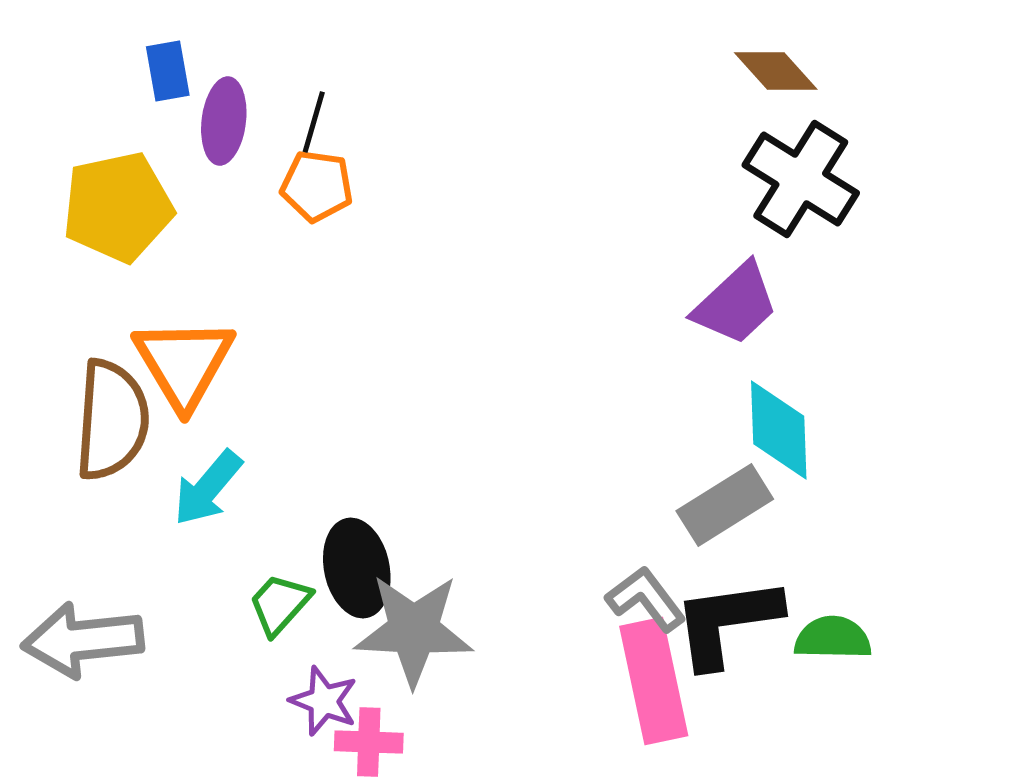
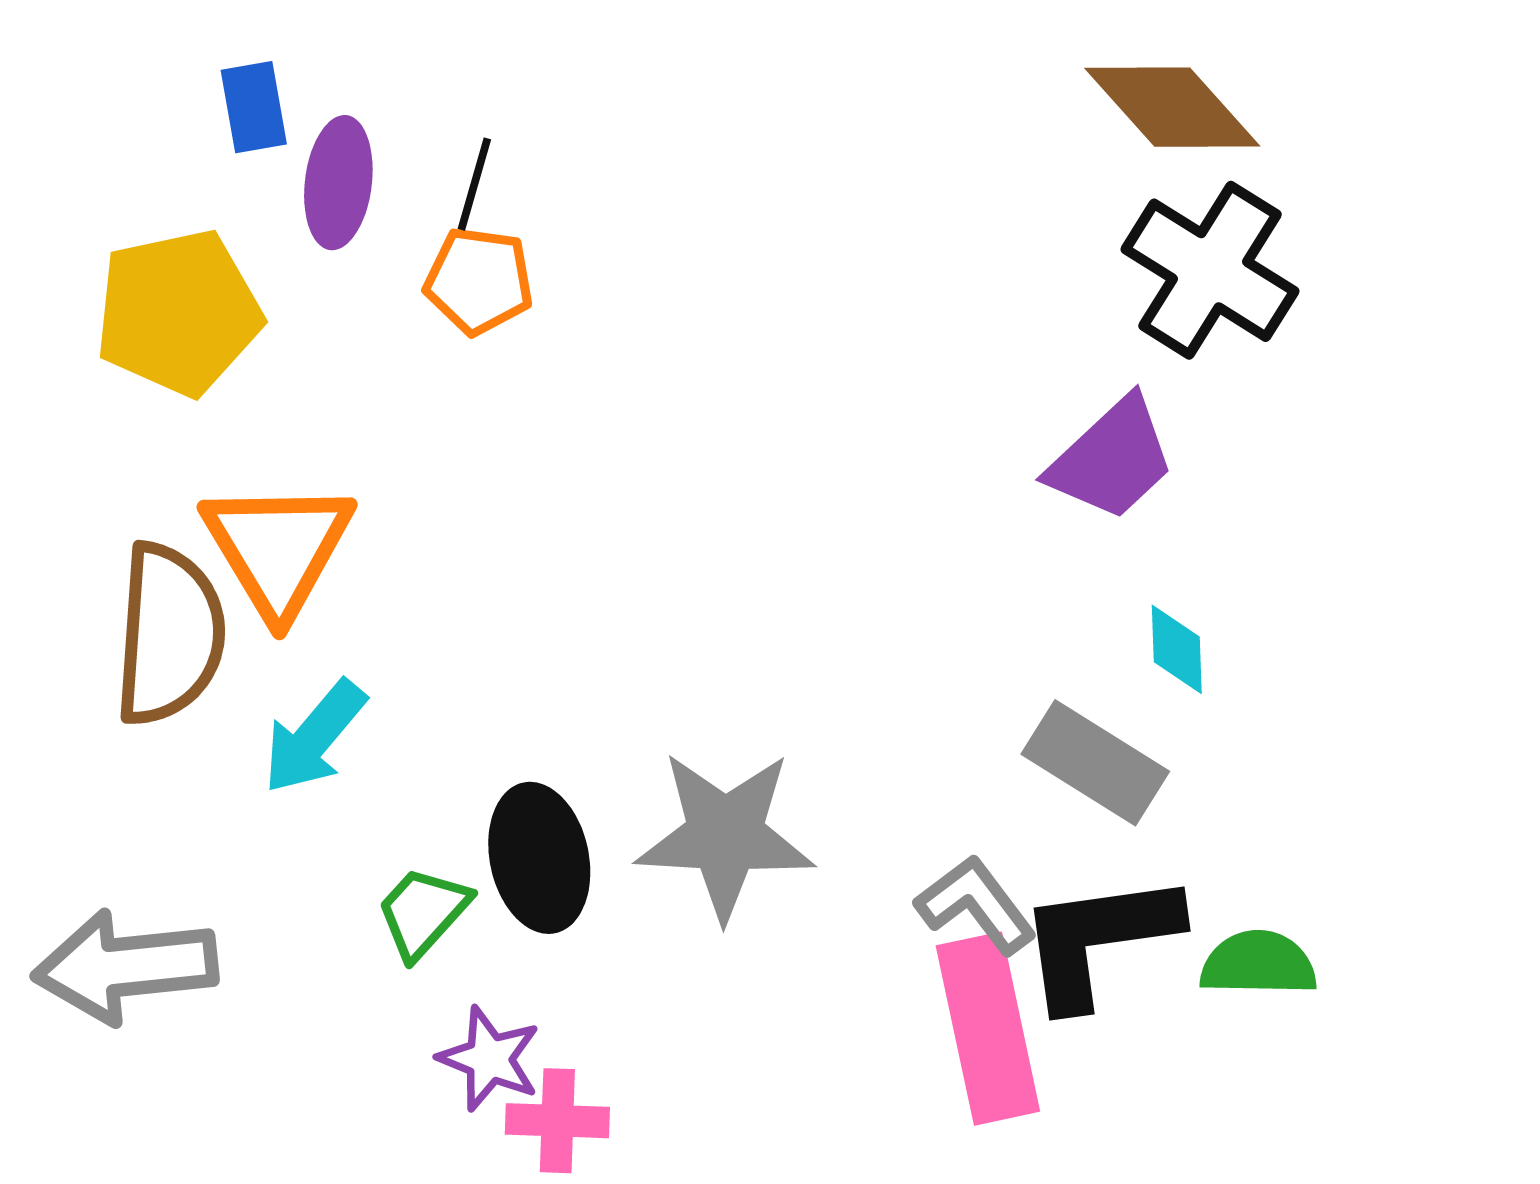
brown diamond: (776, 71) -> (1172, 107), size x1.4
cyan diamond: (779, 430) -> (1177, 649), size x0.6
gray rectangle: (725, 505) -> (1095, 763), turned 64
gray star: (414, 630) -> (725, 835), moved

